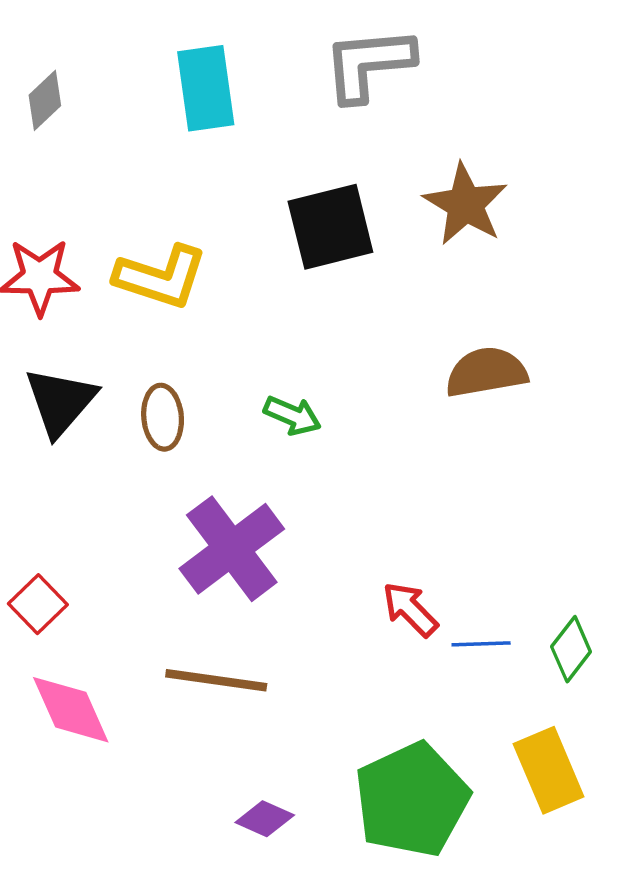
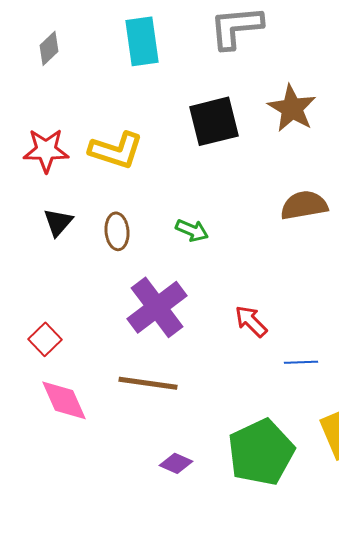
black triangle: (60, 402) -> (58, 222), size x0.7
red arrow: (410, 609) -> (251, 321), moved

